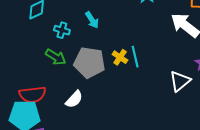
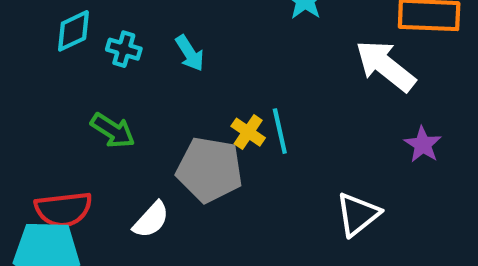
cyan cross: (62, 30) -> (124, 49), moved
gray pentagon: (89, 62) -> (210, 170), moved
white triangle: (180, 81) -> (358, 214), moved

